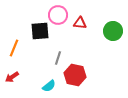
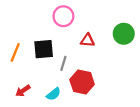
red triangle: (80, 23) -> (88, 40), moved
black square: (40, 31) -> (44, 49), moved
red arrow: (12, 77) -> (23, 91), moved

